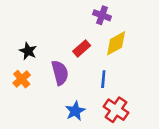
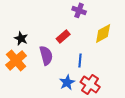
yellow diamond: (116, 43) -> (103, 33), moved
orange cross: (22, 79) -> (16, 60), size x1.5
blue star: (75, 111) -> (67, 82), moved

